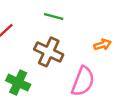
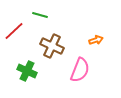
green line: (54, 17) -> (40, 15), moved

